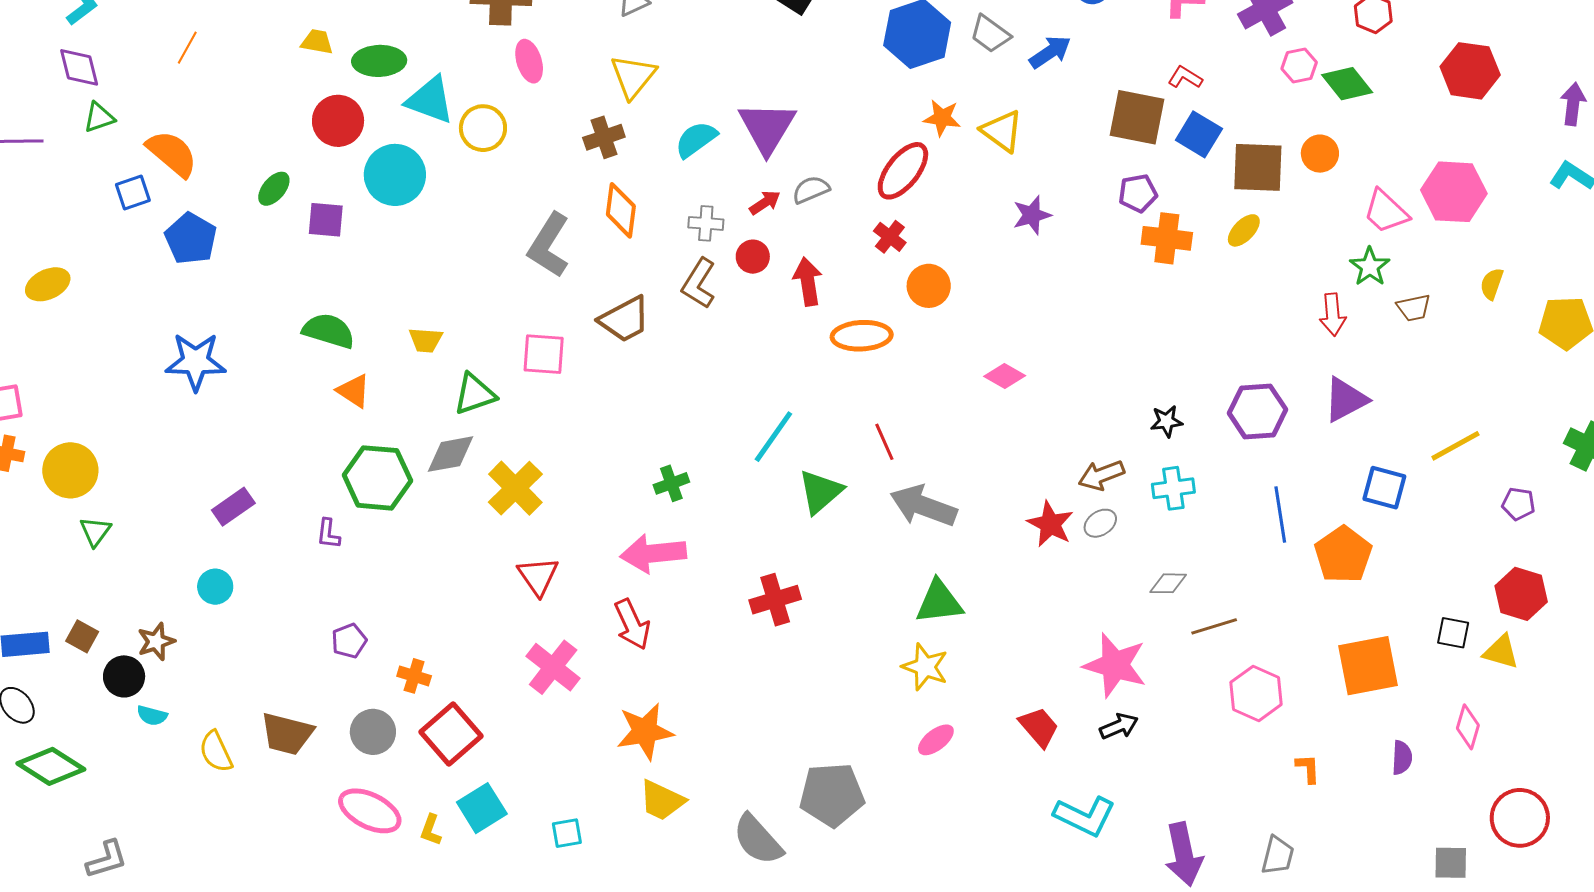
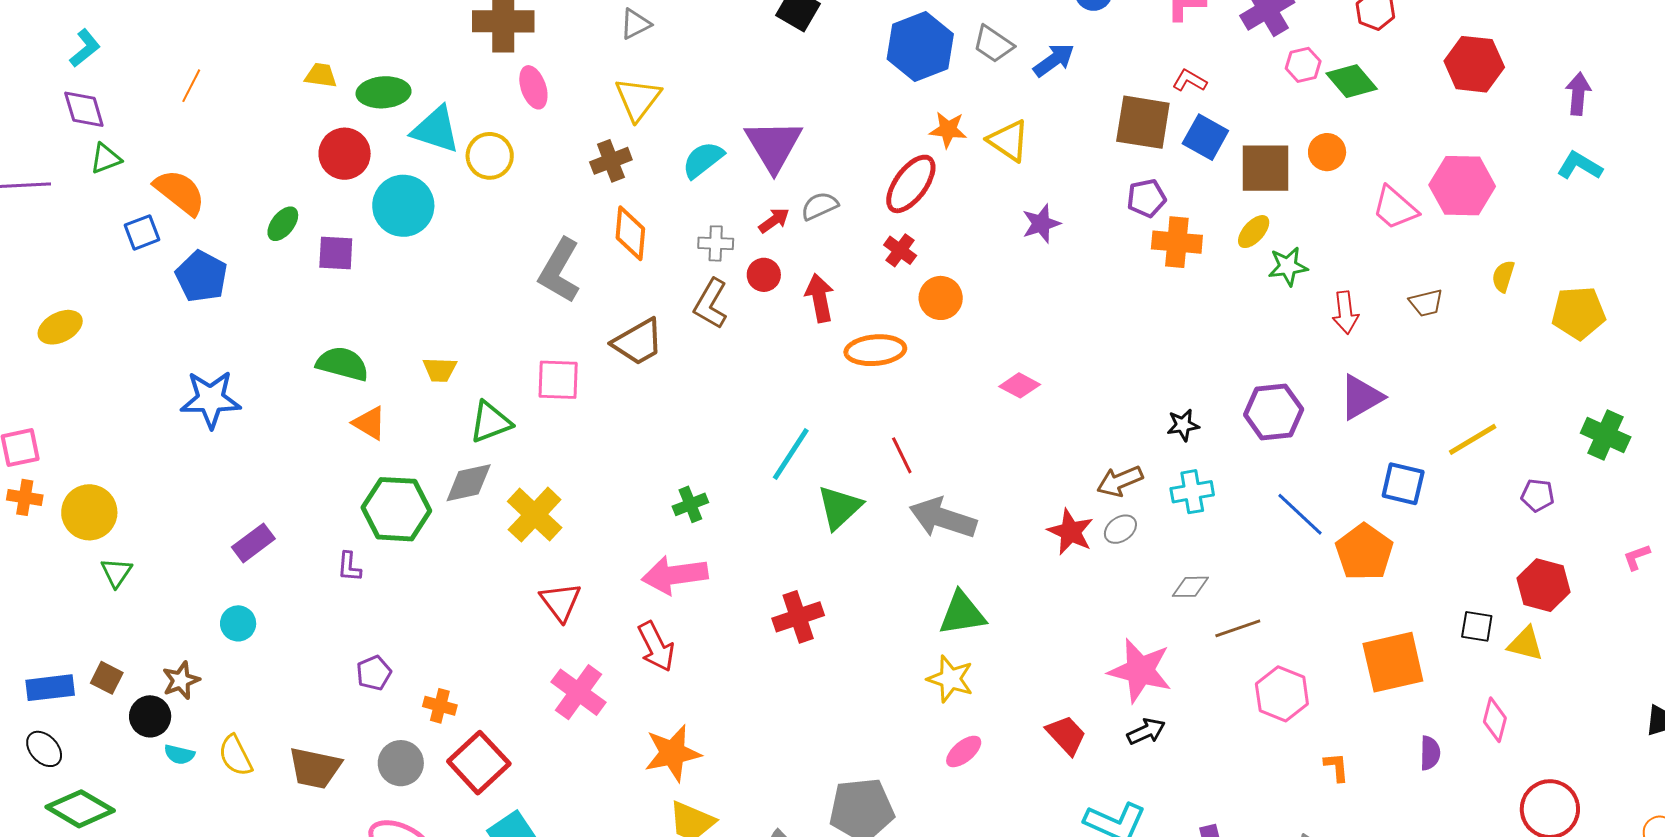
green star: (1370, 267) -> (1288, 266), moved, turned 30
blue line: (1280, 514) -> (1300, 514), turned -36
yellow semicircle: (216, 752) -> (235, 756), moved

